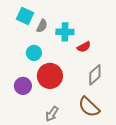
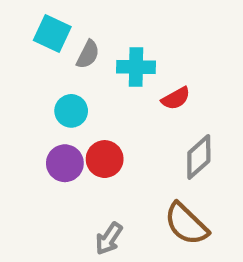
red circle: (50, 76) -> (105, 159), size x0.7
purple circle: (23, 86) -> (65, 163), moved

